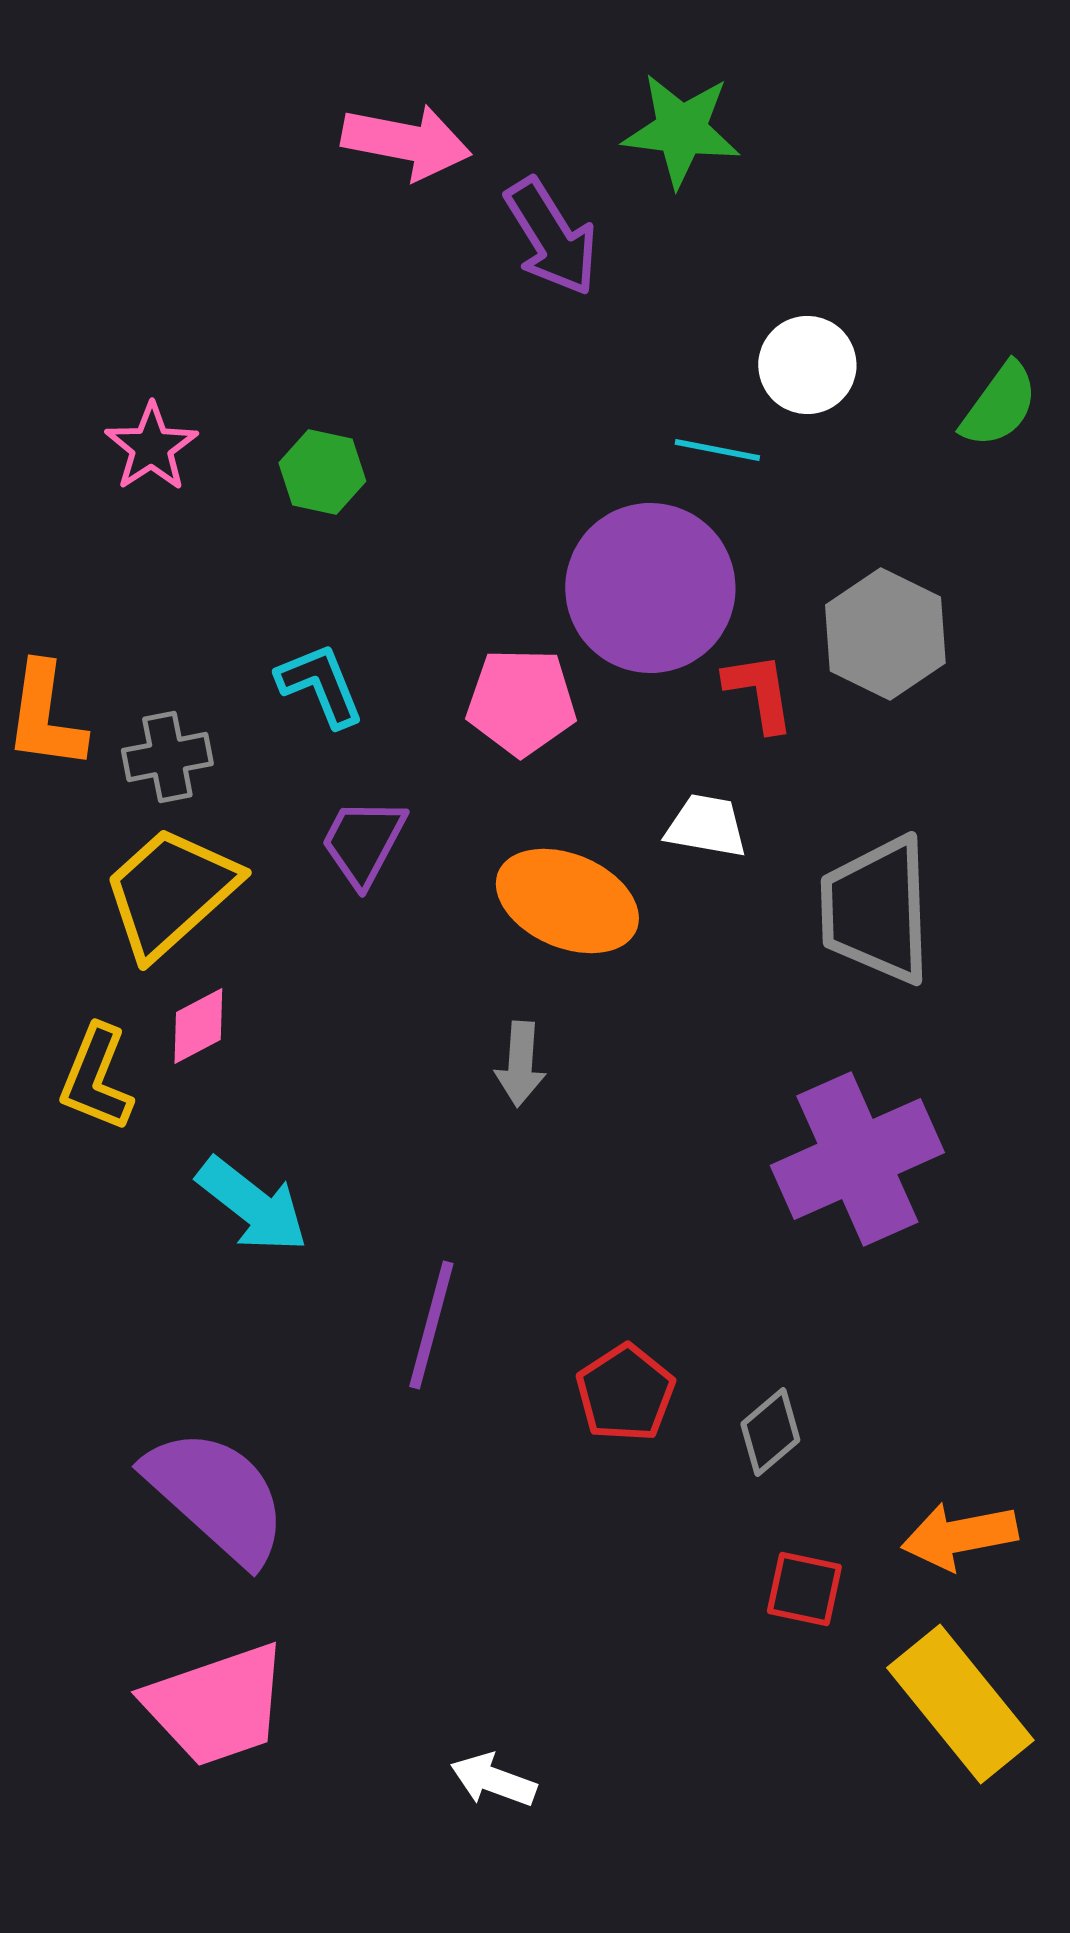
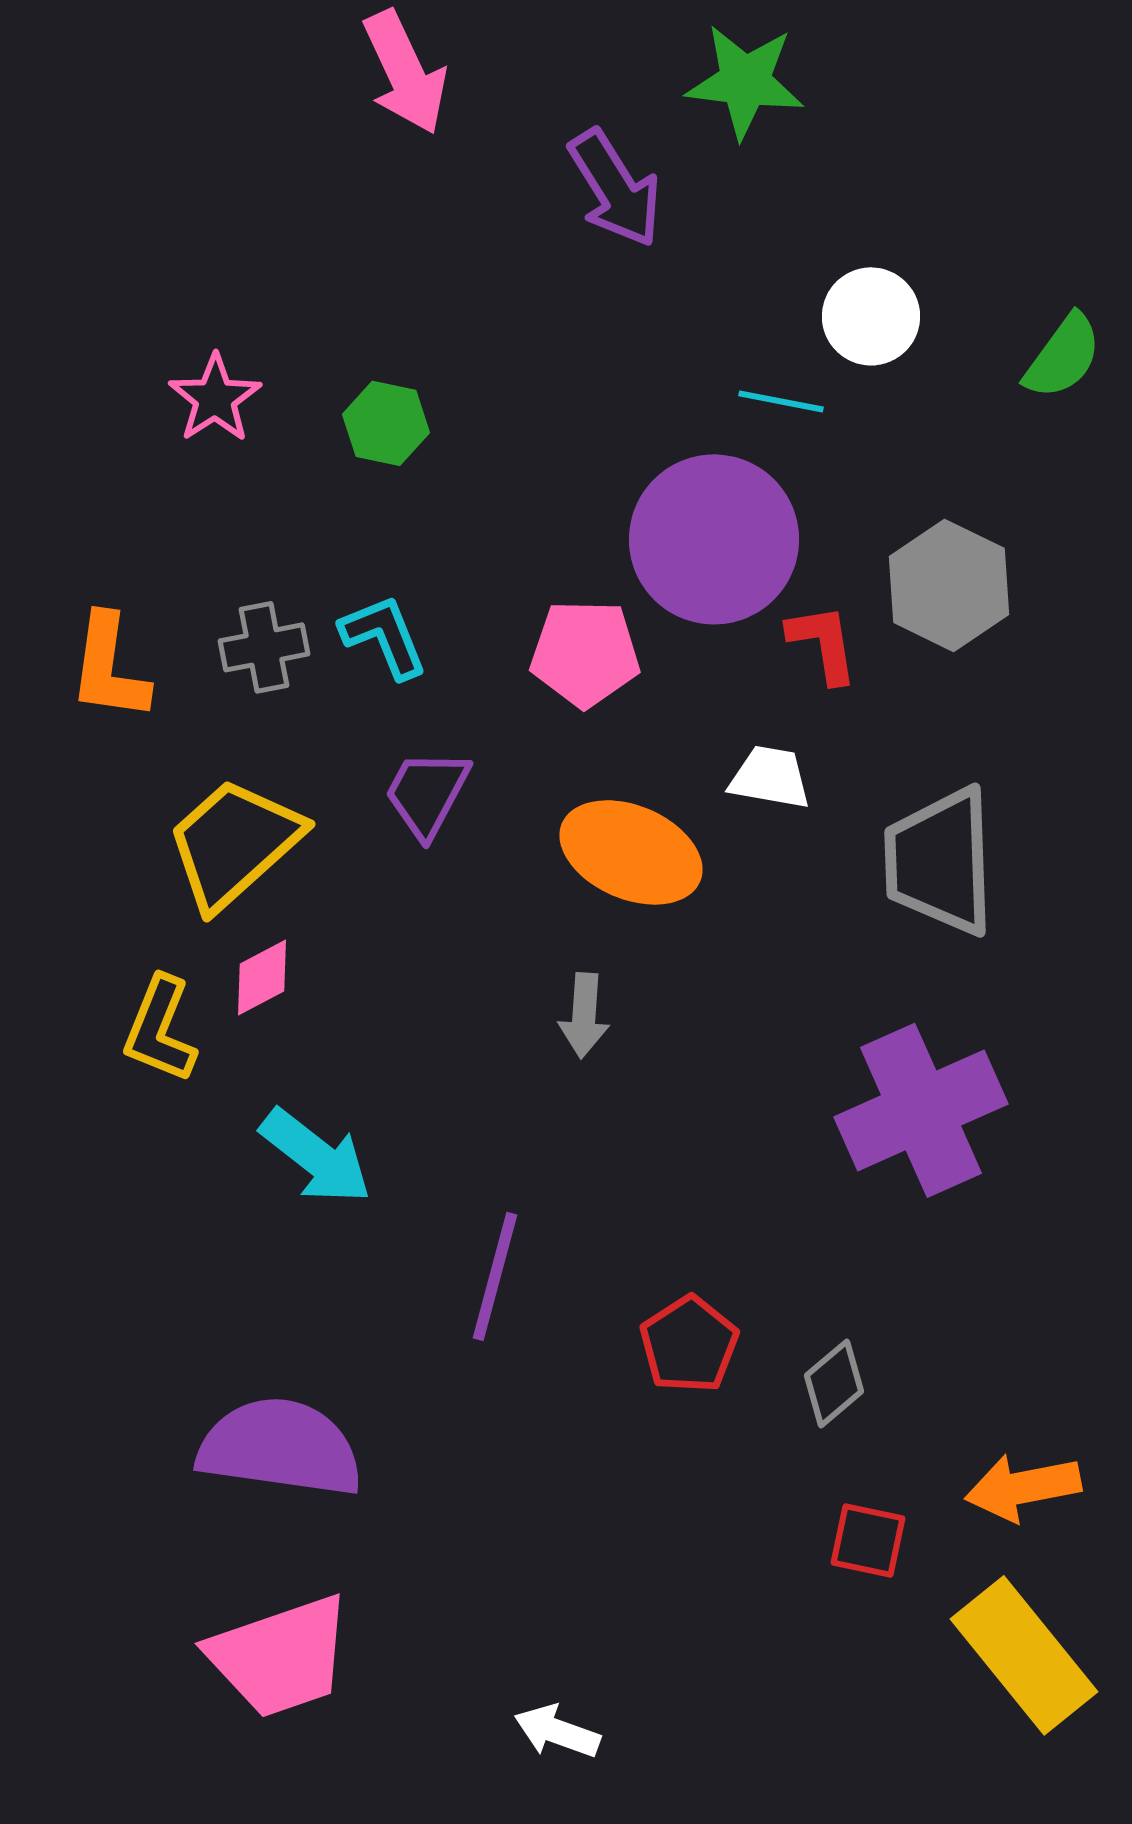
pink arrow: (406, 142) -> (405, 72), moved, turned 54
gray cross: (167, 757) -> (264, 647), moved
purple semicircle: (216, 1496) -> (280, 1447), turned -34

